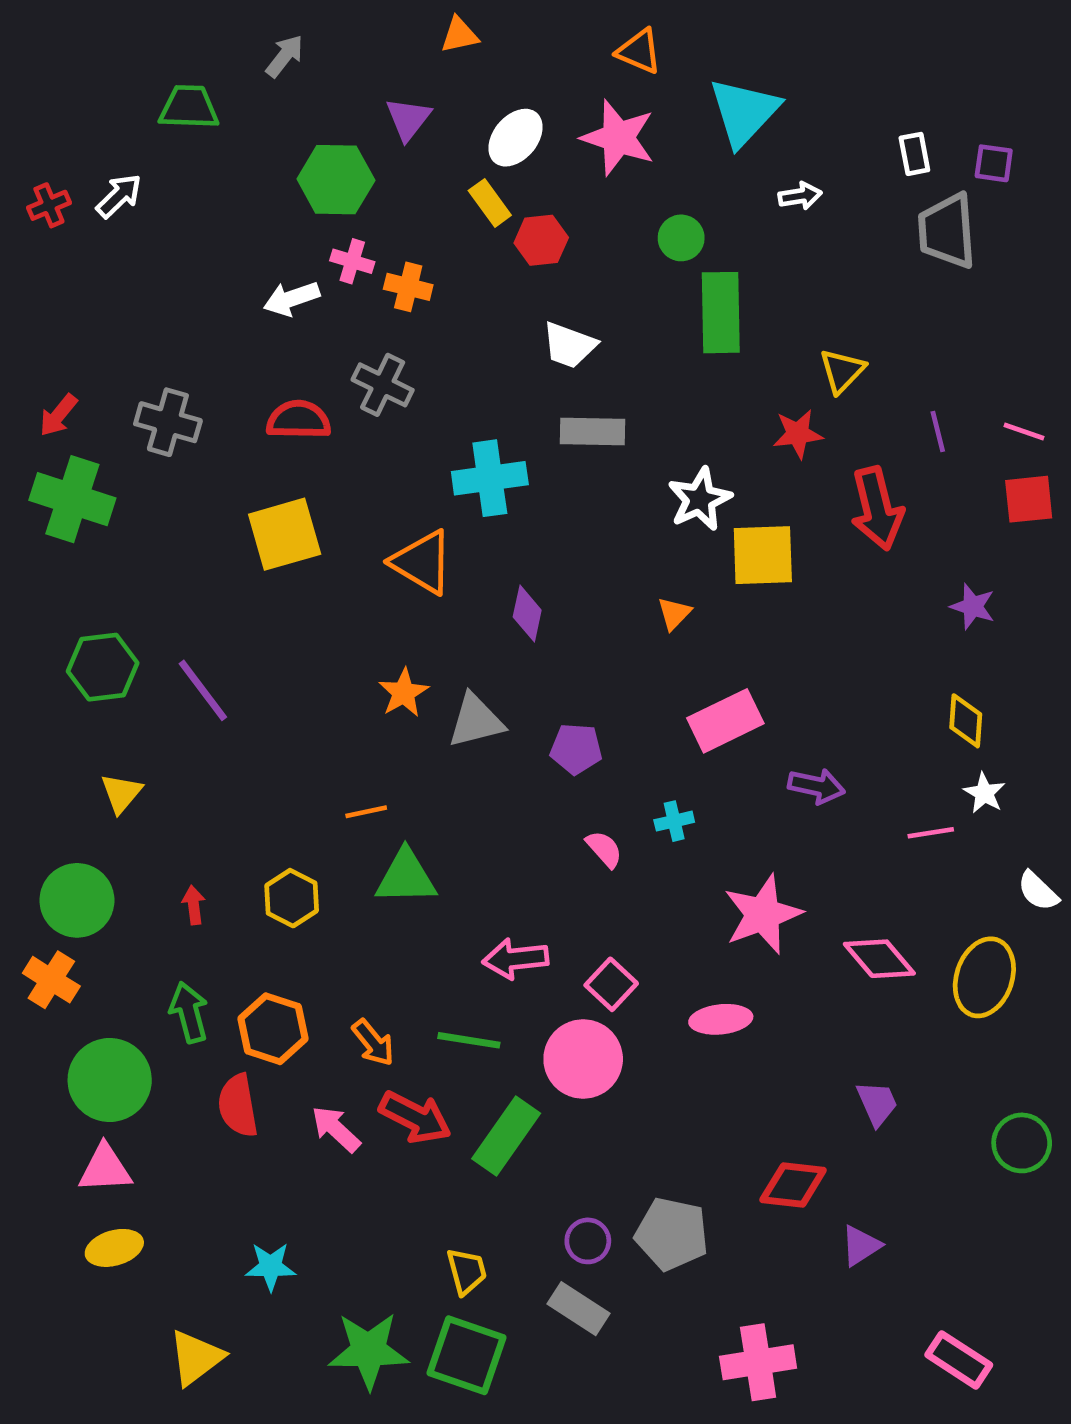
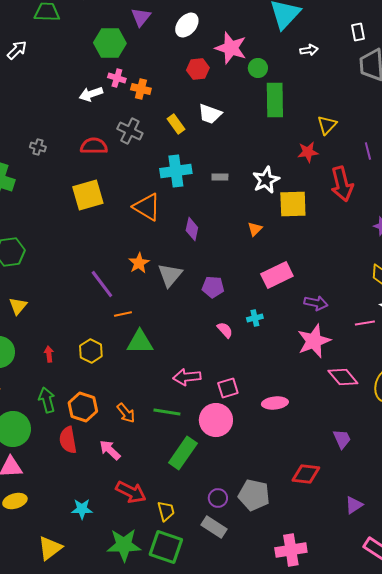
pink star: (618, 138) -> (231, 48), moved
yellow rectangle: (490, 203) -> (176, 124), moved
gray cross: (168, 422) -> (38, 147), size x0.6
gray rectangle: (592, 432) -> (220, 177), moved, size x0.6
purple line: (203, 690) -> (102, 284), moved
gray triangle: (476, 721) -> (170, 275), turned -36
pink star: (763, 914) -> (314, 341), moved
pink square: (611, 984) -> (228, 388), turned 30
red arrow: (415, 1117) -> (131, 492), moved
purple triangle: (861, 1246) -> (354, 505), moved

